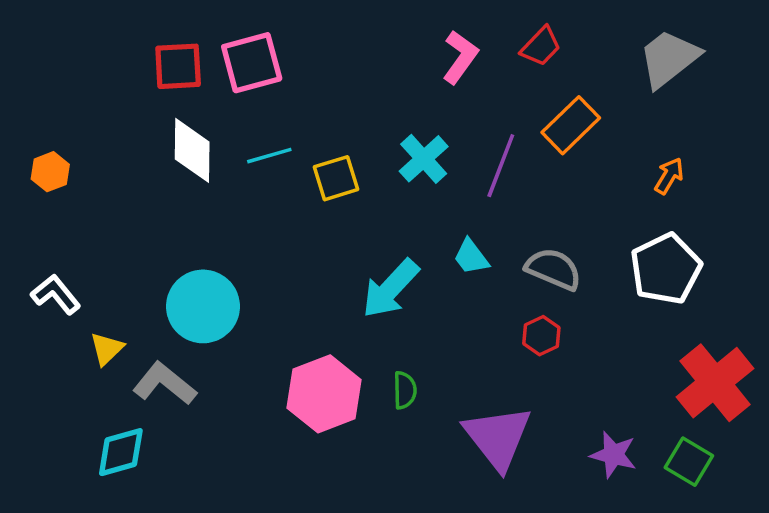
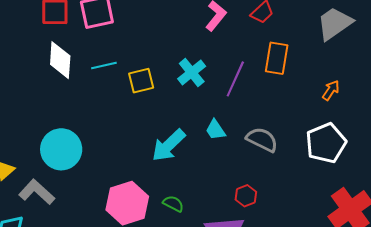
orange rectangle: (571, 125) -> (277, 58), turned -40
red hexagon: (541, 336) -> (246, 196), moved
green semicircle: (405, 390) -> (173, 204), turned -65

